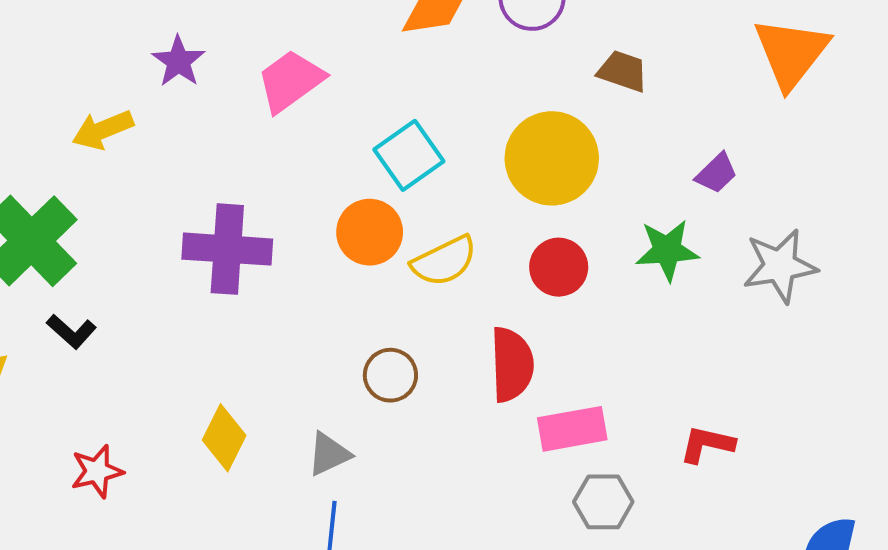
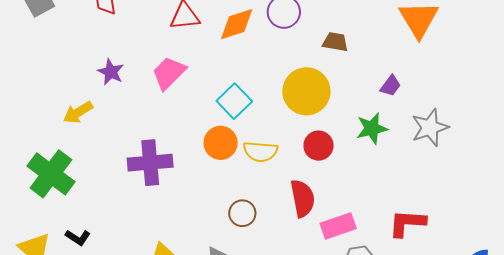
yellow semicircle: (444, 261) -> (260, 152), turned 40
black L-shape: (72, 331) -> (78, 237), moved
red L-shape: (707, 444) -> (407, 223), size x1.4

